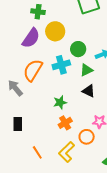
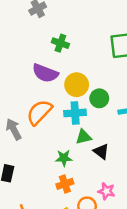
yellow circle: (55, 31) -> (77, 85), moved
purple semicircle: (31, 38) -> (45, 73), turned 65
green triangle: (86, 70) -> (84, 137), moved

